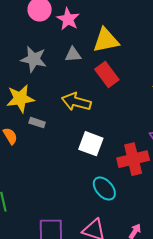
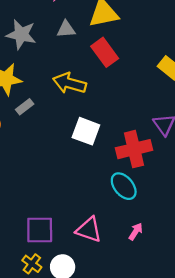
gray rectangle: (37, 123) -> (25, 107), turned -56
cyan ellipse: (104, 189) -> (124, 186), moved

